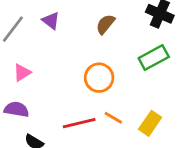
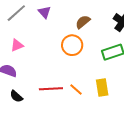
orange circle: (99, 78) -> (72, 45), moved
yellow rectangle: (150, 123) -> (102, 87), moved, turned -54

